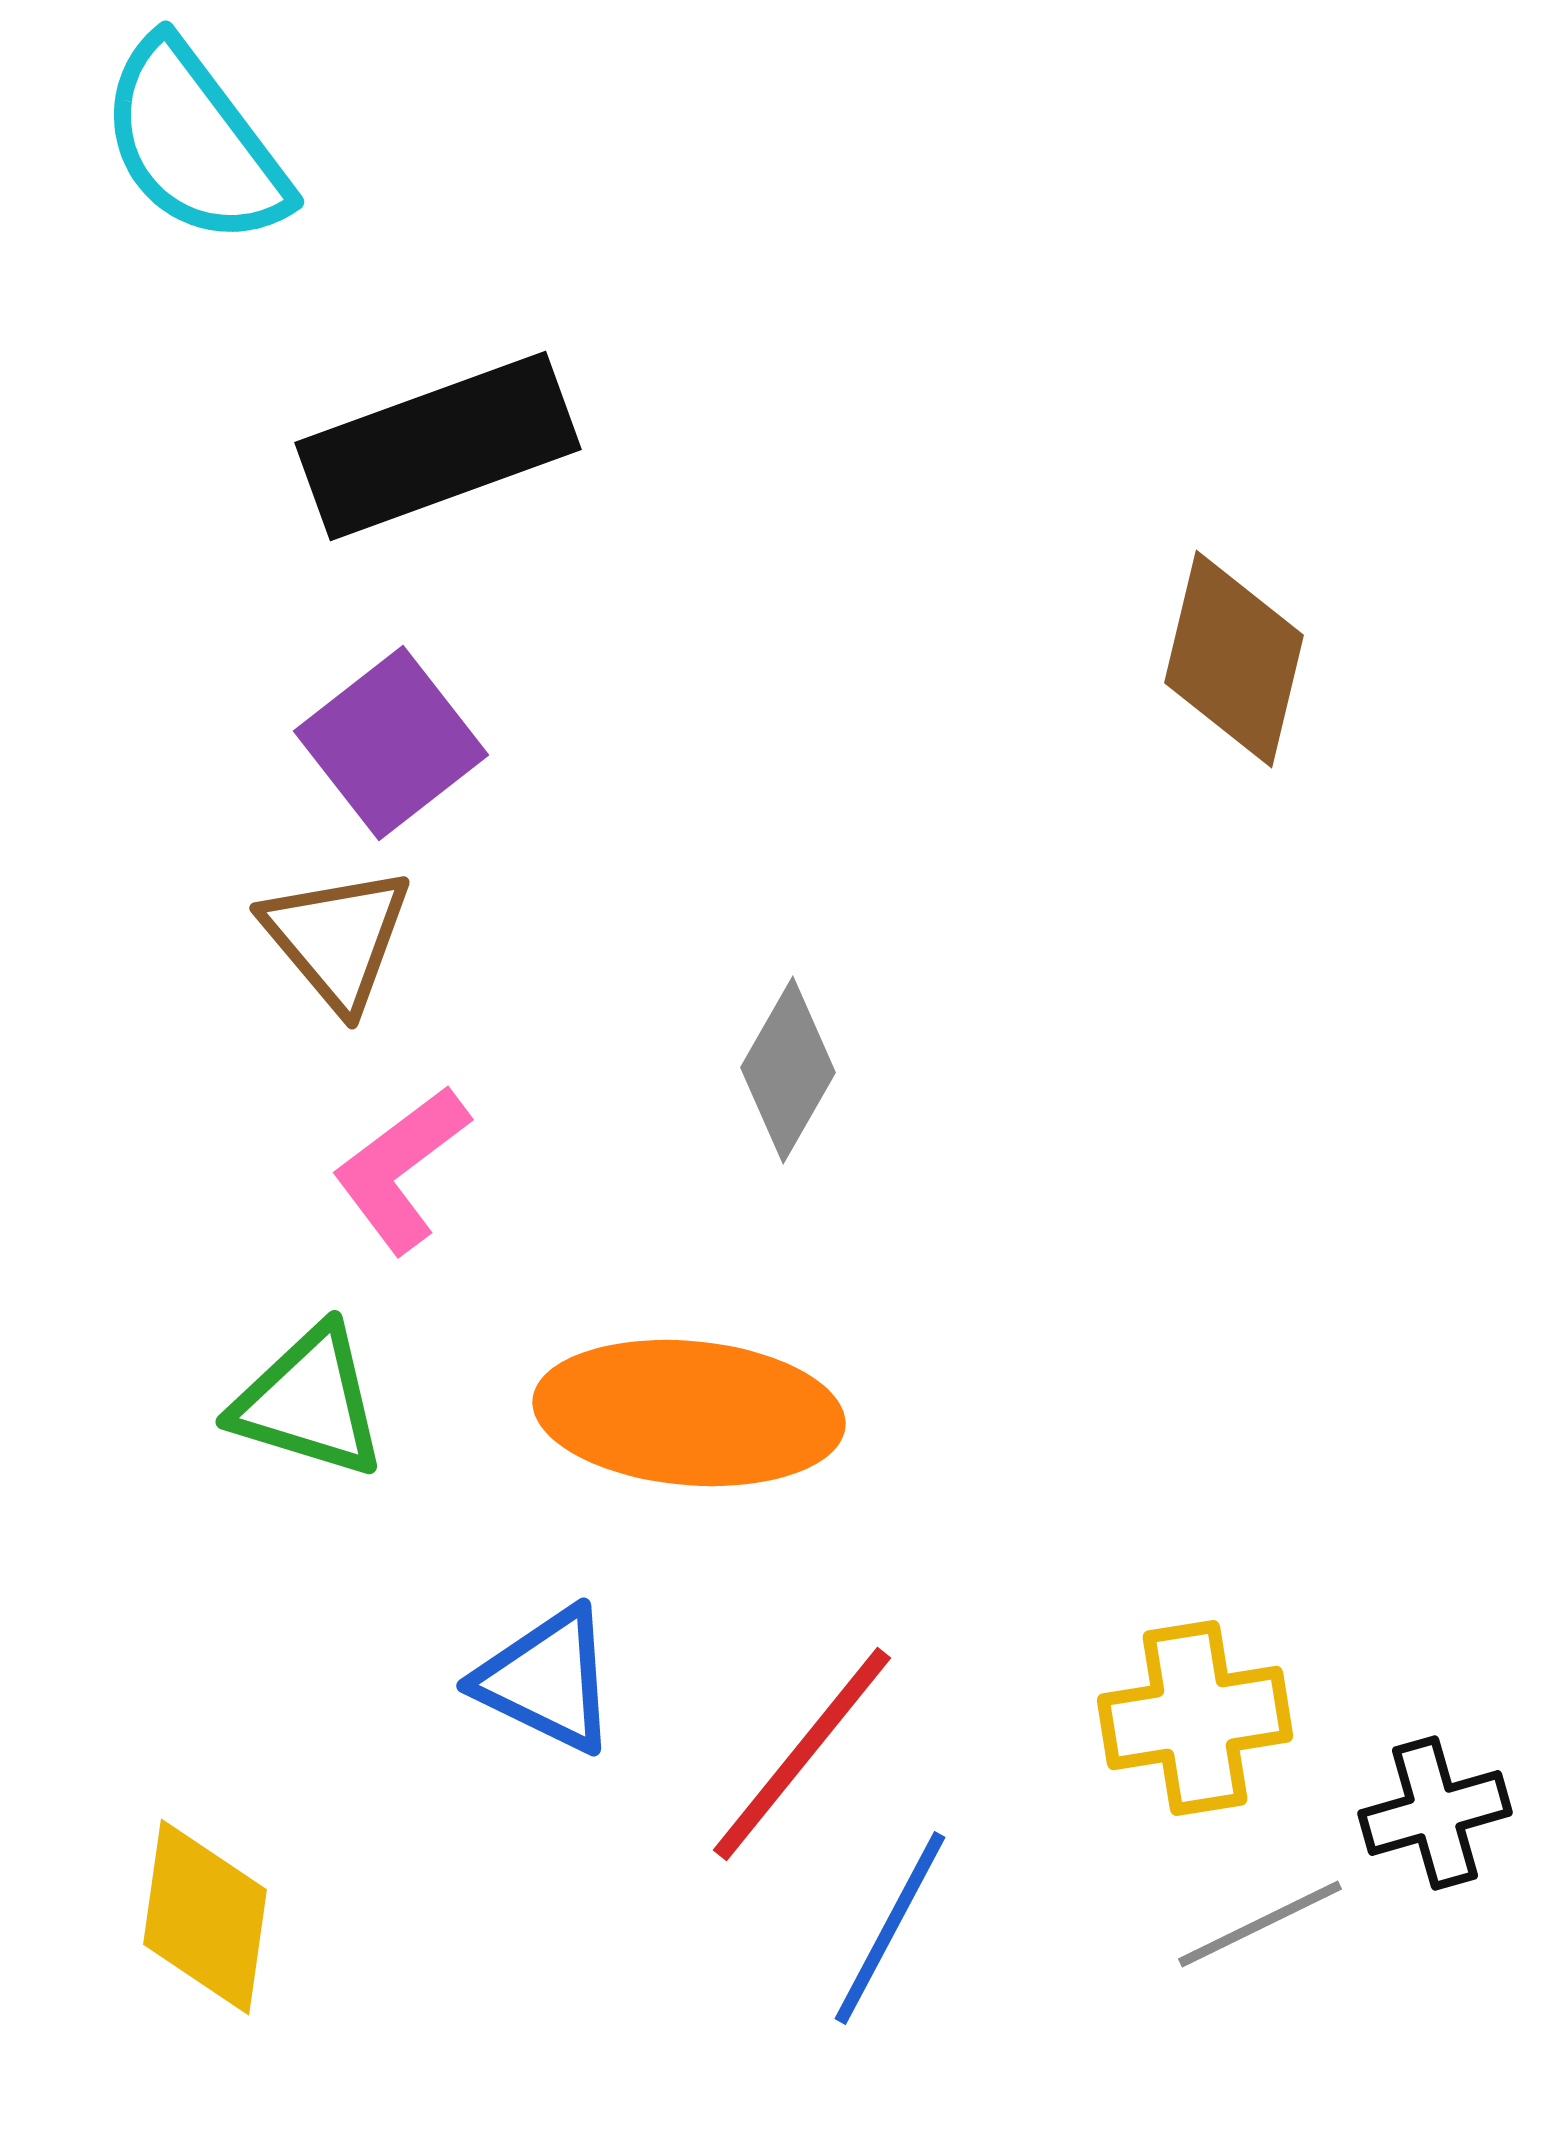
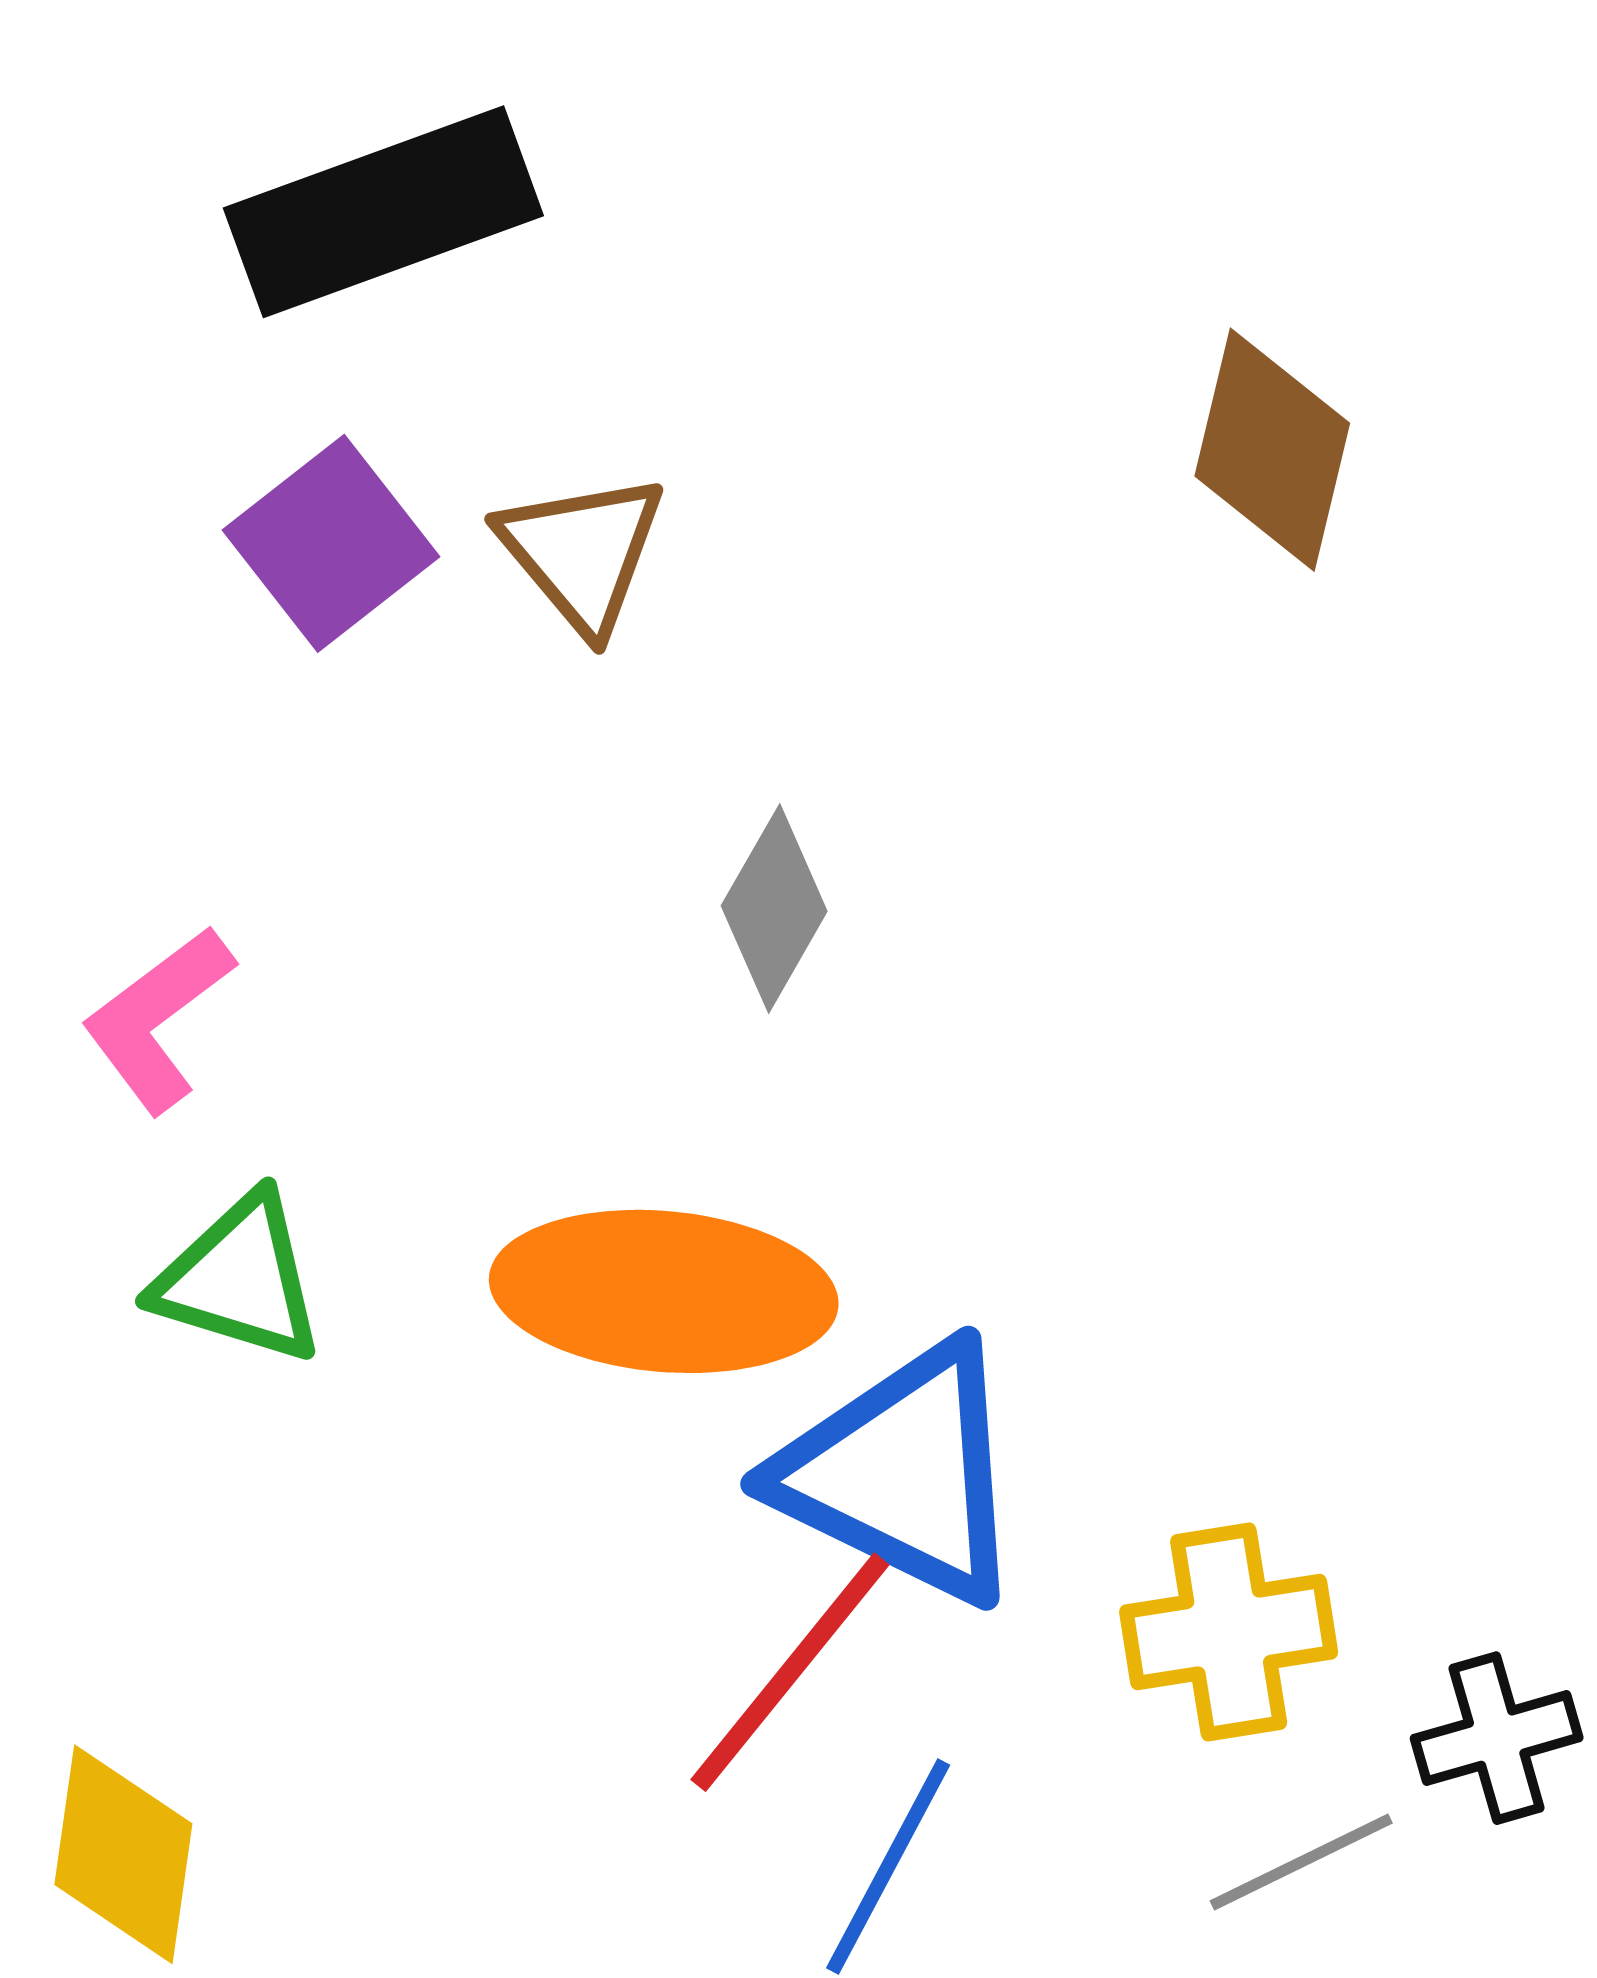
brown triangle: (337, 938) -> (582, 552), moved
pink L-shape: (401, 1169) -> (158, 1019), moved
blue triangle: (547, 1680) -> (903, 1473), moved, size x1.6

